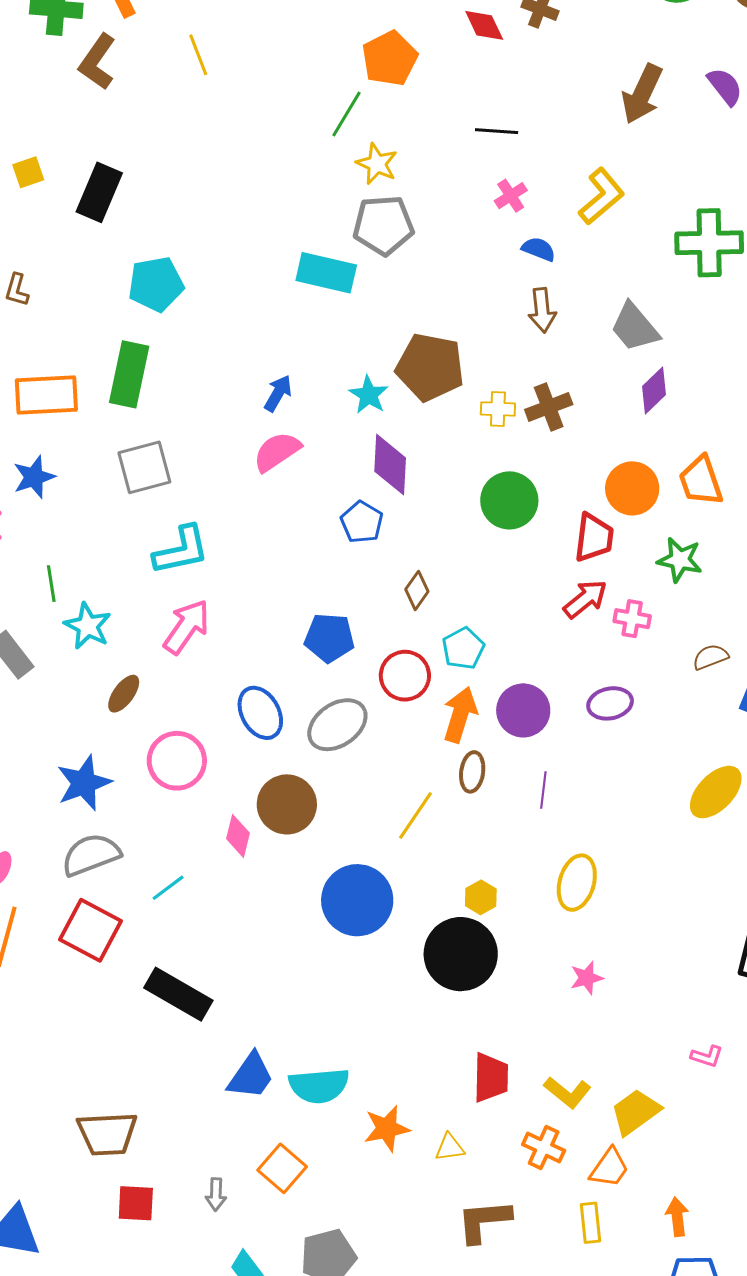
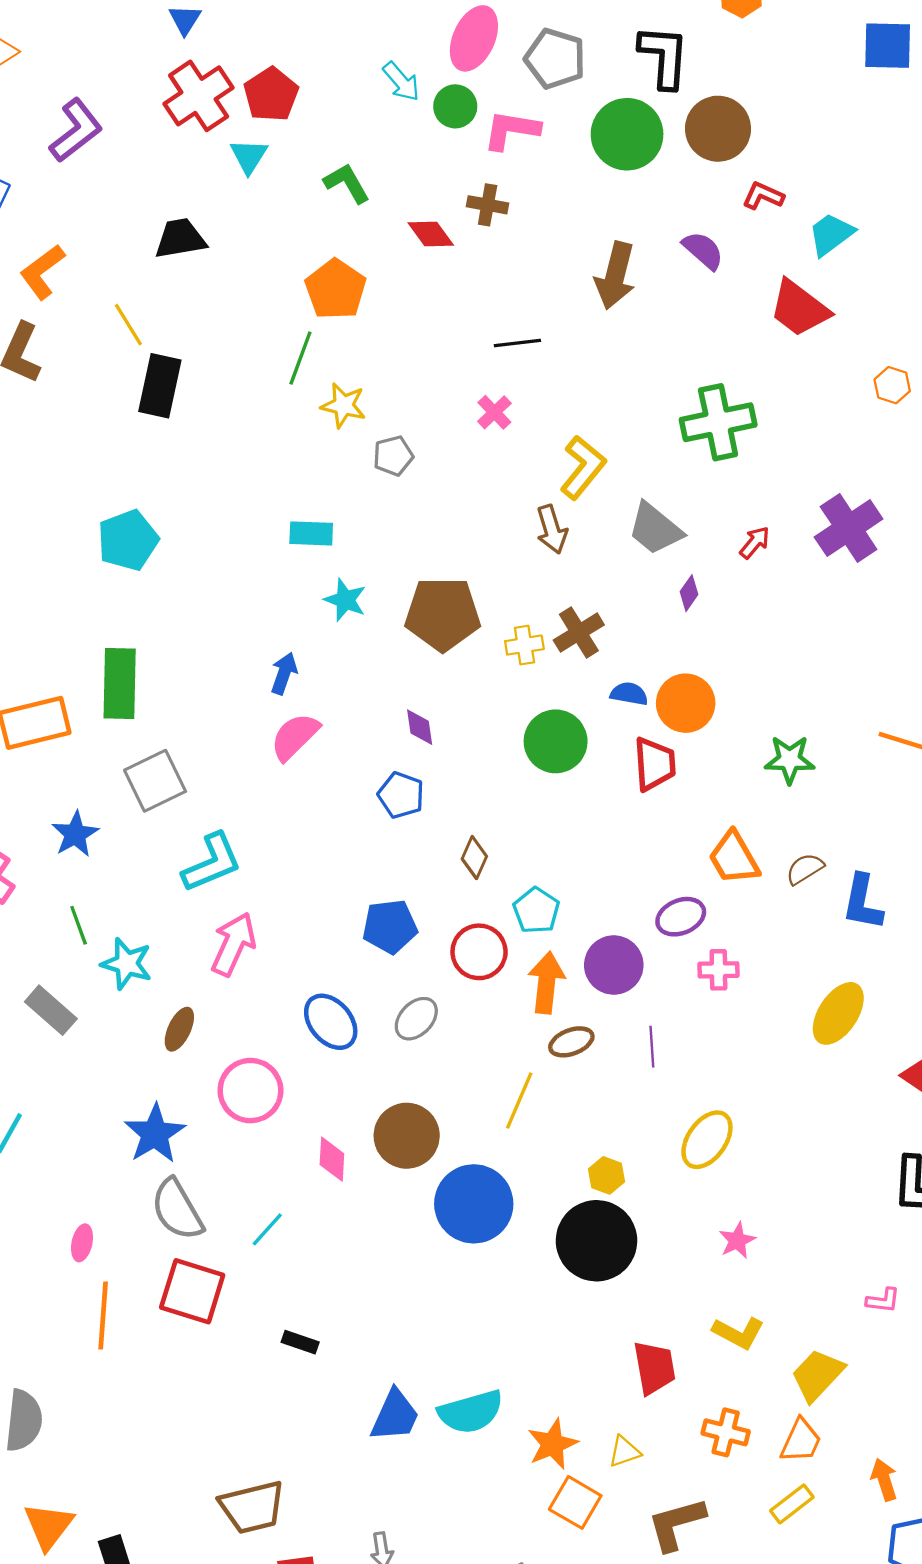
black line: (497, 131) -> (517, 343), moved
black rectangle: (99, 192) -> (160, 386), moved
yellow L-shape: (602, 196) -> (583, 467), moved
gray pentagon: (383, 225) -> (393, 456), moved, size x0.6
blue semicircle: (539, 249) -> (629, 694), moved
cyan rectangle: (326, 273) -> (311, 533), size x0.7
cyan pentagon: (156, 284) -> (128, 540), moved
purple diamond: (654, 391) -> (689, 593), size x0.7
cyan star: (369, 395) -> (345, 600), moved
purple diamond: (390, 465) -> (420, 727), size x0.6
blue star: (34, 477) -> (75, 834), moved
orange trapezoid: (701, 481) -> (734, 858), moved
green star: (680, 560) -> (790, 760), moved
red arrow: (585, 599) -> (755, 543), moved, size x0.7
pink cross: (632, 619) -> (718, 970), moved
purple ellipse: (610, 703) -> (681, 917), moved
gray ellipse: (337, 725) -> (416, 1019), size x0.7
brown ellipse: (472, 772) -> (571, 1042), turned 72
brown circle: (287, 804) -> (407, 1136), moved
gray semicircle: (91, 855) -> (177, 1210), turned -88
yellow ellipse: (577, 883) -> (707, 1140), turned 30
black rectangle: (178, 994) -> (300, 1342), size x0.5
yellow L-shape: (568, 1092) -> (738, 1333), moved
orange square: (282, 1168) -> (575, 1502), moved
yellow rectangle: (591, 1223) -> (792, 1504), turned 69

